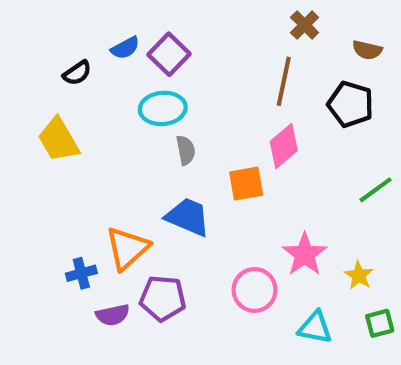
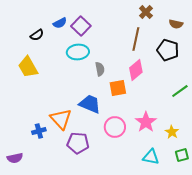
gray semicircle: (186, 150) -> (100, 69), moved
orange triangle: (127, 248) -> (61, 119), turned -30
pink circle: (255, 290) -> (115, 127), moved
purple semicircle: (113, 315) -> (15, 158), moved

